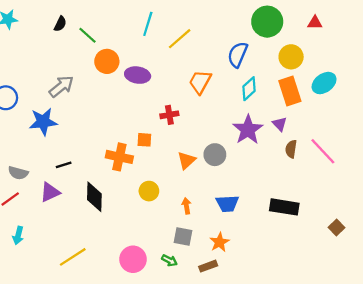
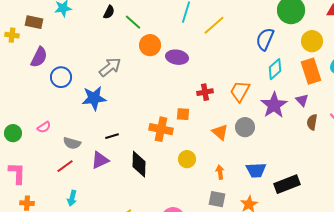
orange trapezoid: (200, 82) -> (240, 91), moved
orange triangle: (186, 160) -> (220, 132), turned -36
black rectangle: (284, 207) -> (287, 184), moved, turned -30

